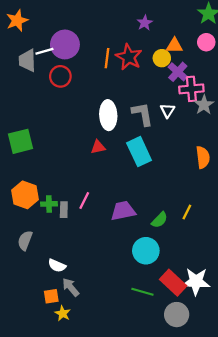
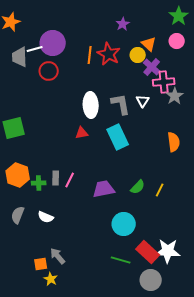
orange triangle: (174, 46) -> (149, 44), turned 42
gray rectangle: (64, 210) -> (56, 178), moved
green semicircle: (160, 220) -> (138, 187), moved
white semicircle: (57, 266) -> (46, 217), moved

